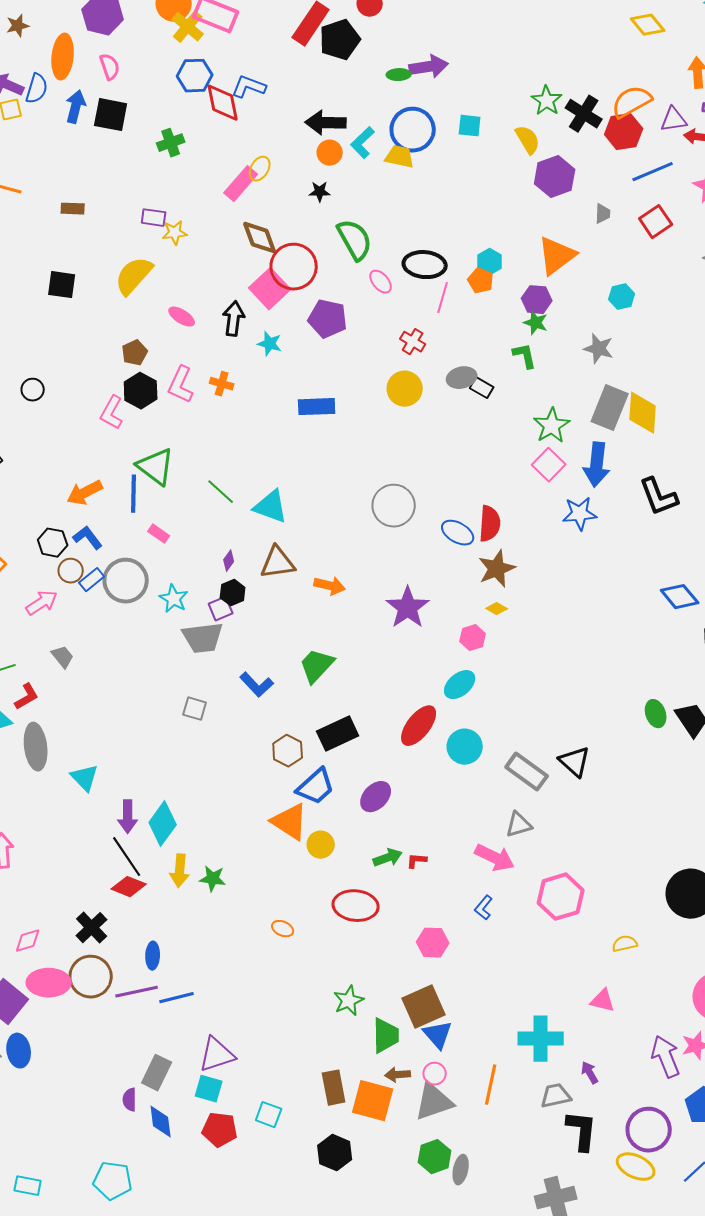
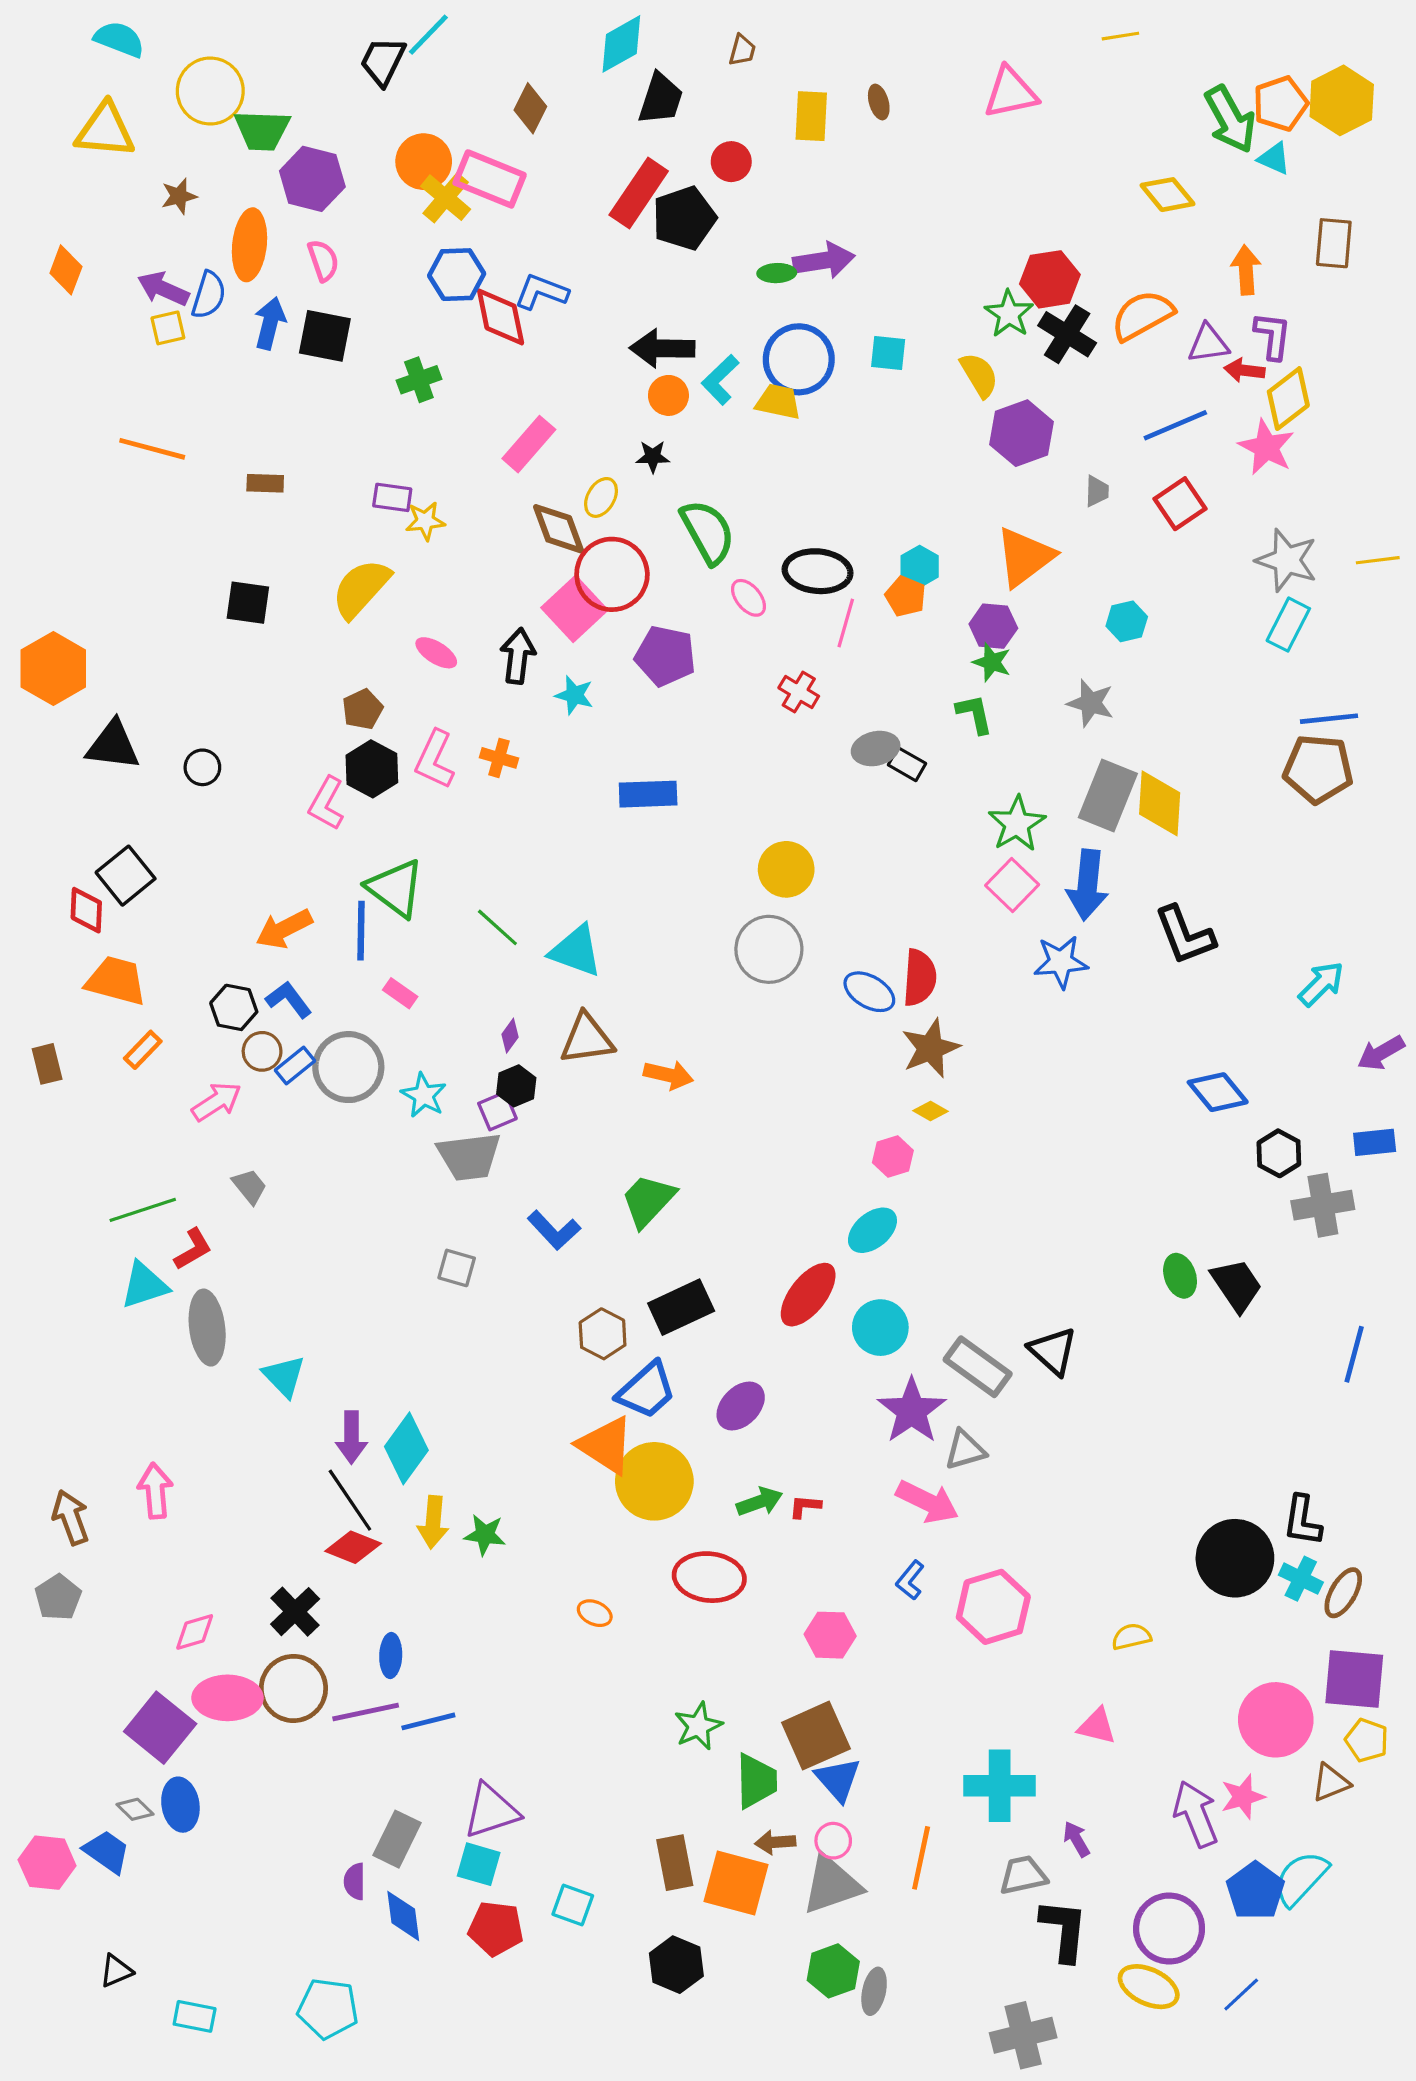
red hexagon: (624, 132) -> (1050, 279), moved
yellow ellipse: (260, 169) -> (601, 497), moved
yellow circle: (405, 389) -> (786, 869), moved
purple star: (408, 608) -> (912, 1411), moved
yellow circle: (321, 845) -> (654, 1481), size x1.8
pink hexagon: (561, 897) -> (993, 1607), moved

